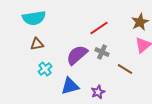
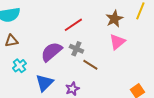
brown line: (125, 69) -> (90, 65), moved
blue triangle: (70, 86) -> (44, 83), turned -30

